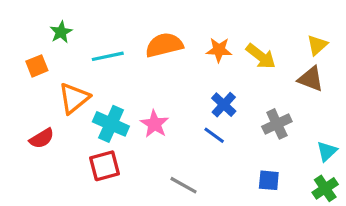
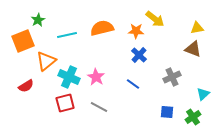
yellow triangle: (317, 45) -> (197, 28), turned 32
yellow arrow: (261, 56) -> (155, 19), moved
orange square: (37, 66) -> (23, 41), size x1.6
blue cross: (224, 105) -> (139, 55), moved
gray line: (183, 185) -> (99, 107), moved
green cross: (325, 188) -> (193, 117), moved

